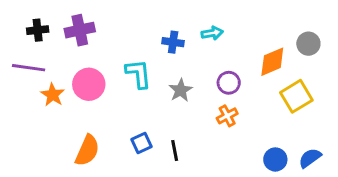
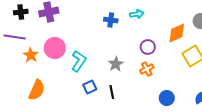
cyan L-shape: (138, 74) -> (79, 61), moved, turned 40
gray star: (181, 90) -> (116, 64), moved
orange semicircle: (87, 150) -> (37, 90), moved
blue circle: (275, 159) -> (167, 98), moved

